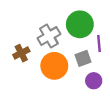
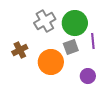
gray cross: (49, 36) -> (45, 21), moved
gray square: (83, 58) -> (71, 47), moved

